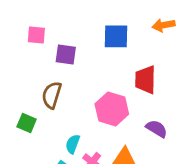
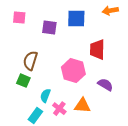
purple square: (66, 55) -> (49, 28), moved
green square: (27, 123) -> (23, 81), moved

